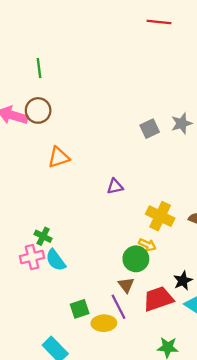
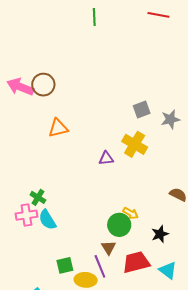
green line: (39, 68) -> (94, 17), moved
gray star: (182, 123) -> (170, 119), moved
yellow cross: (160, 216) -> (135, 144), moved
black star: (183, 281) -> (160, 234), moved

